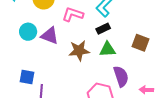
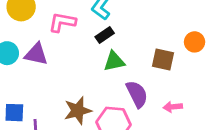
brown square: (141, 43) -> (163, 59), moved
brown star: (79, 51) -> (78, 111), moved

